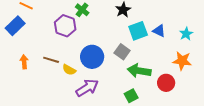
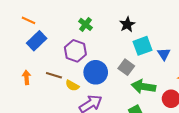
blue rectangle: (15, 26) -> (37, 41), moved
purple hexagon: (65, 26) -> (75, 51), moved
blue triangle: (159, 31) -> (164, 54), moved, turned 32

